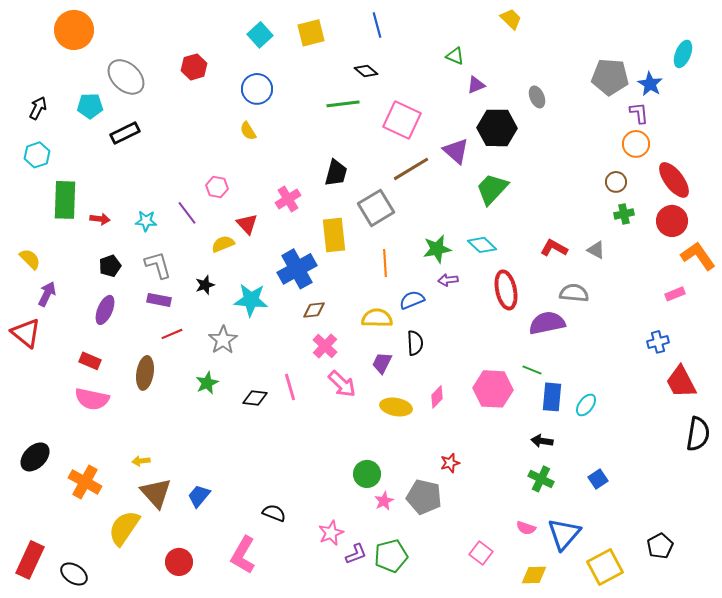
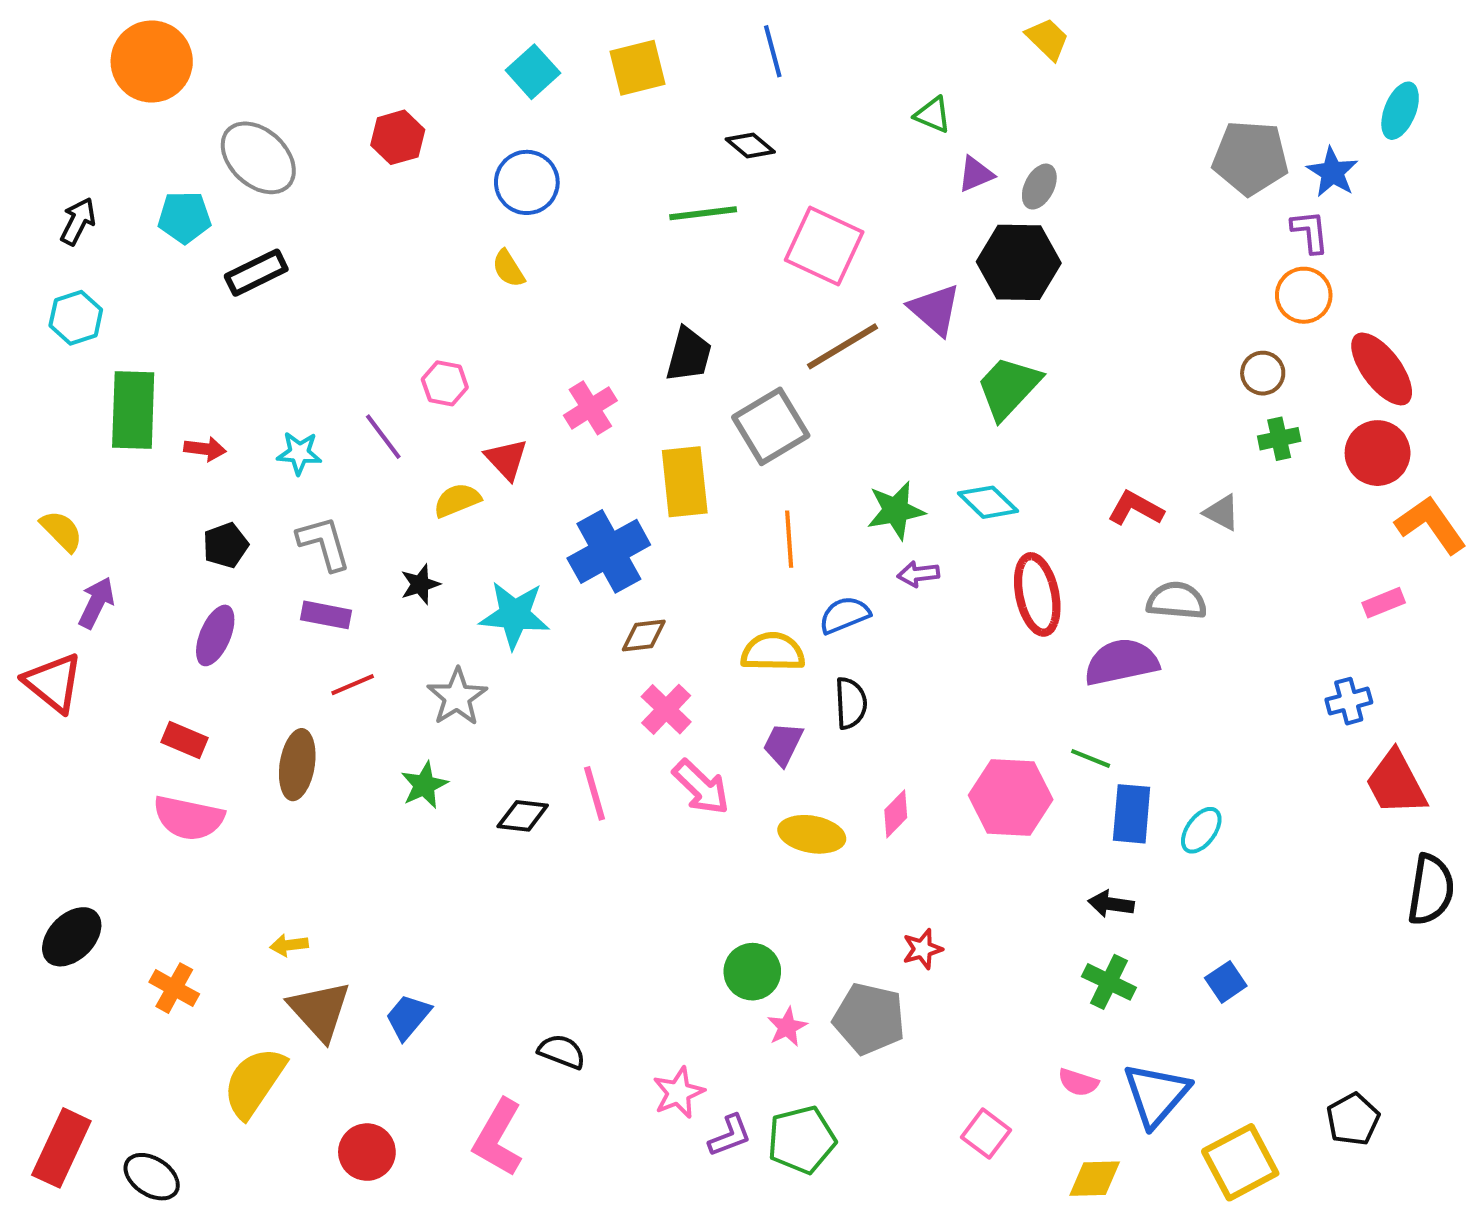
gray ellipse: (537, 97) -> (1039, 187), moved, turned 50
orange cross: (85, 482) -> (174, 988), size x0.7

